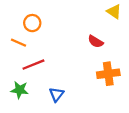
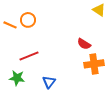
red semicircle: (96, 41) -> (84, 44), moved
orange line: (18, 43) -> (10, 25), moved

